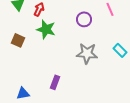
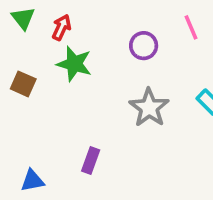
gray star: (87, 53) -> (149, 108), turned 30

